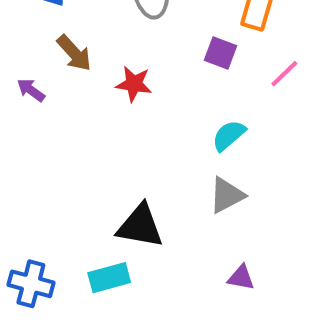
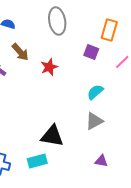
red star: (134, 84) -> (49, 67), turned -30

